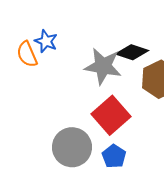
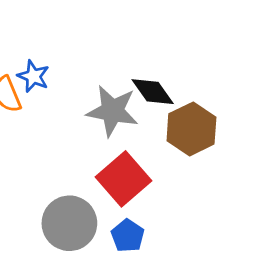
black diamond: (132, 52) -> (153, 92), turned 36

